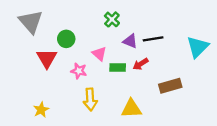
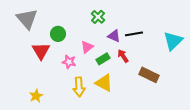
pink triangle: (99, 54) -> (87, 47), turned 40
red arrow: (141, 64) -> (123, 56), turned 88
green rectangle: (118, 67) -> (103, 59), turned -32
brown rectangle: (170, 86) -> (149, 75), turned 42
yellow triangle: (131, 109) -> (104, 83), moved, turned 30

